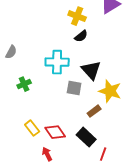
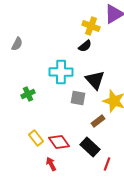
yellow cross: (77, 16) -> (91, 26), moved
gray semicircle: (11, 52) -> (17, 44), moved

